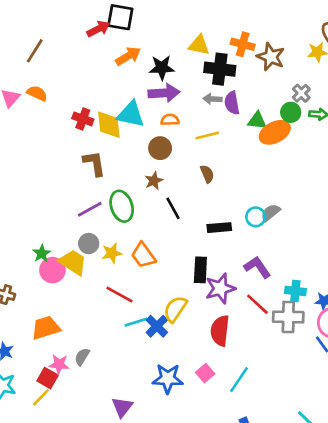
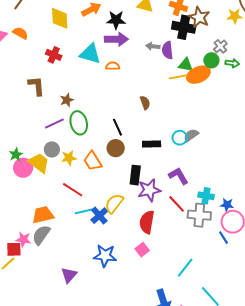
black cross: (220, 69) -> (184, 27), moved
orange semicircle: (170, 120) -> (113, 66), moved
yellow diamond: (109, 125) -> (60, 18), moved
yellow line: (207, 136) -> (178, 77), moved
brown circle: (160, 148) -> (116, 148), moved
brown L-shape: (94, 163) -> (36, 86), moved
brown star: (154, 181) -> (67, 100), moved
orange trapezoid: (46, 328) -> (43, 215), moved
gray semicircle: (82, 357) -> (41, 235), size x1.5
pink square: (205, 373) -> (142, 250), moved
red square: (48, 378) -> (14, 249), turned -35
cyan line: (239, 380) -> (185, 268), moved

